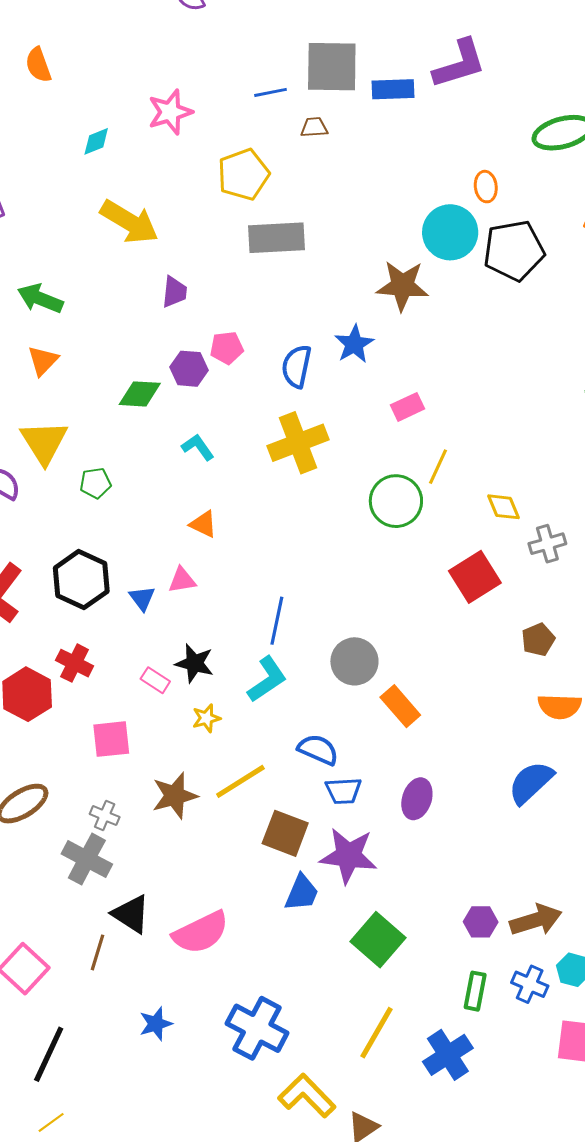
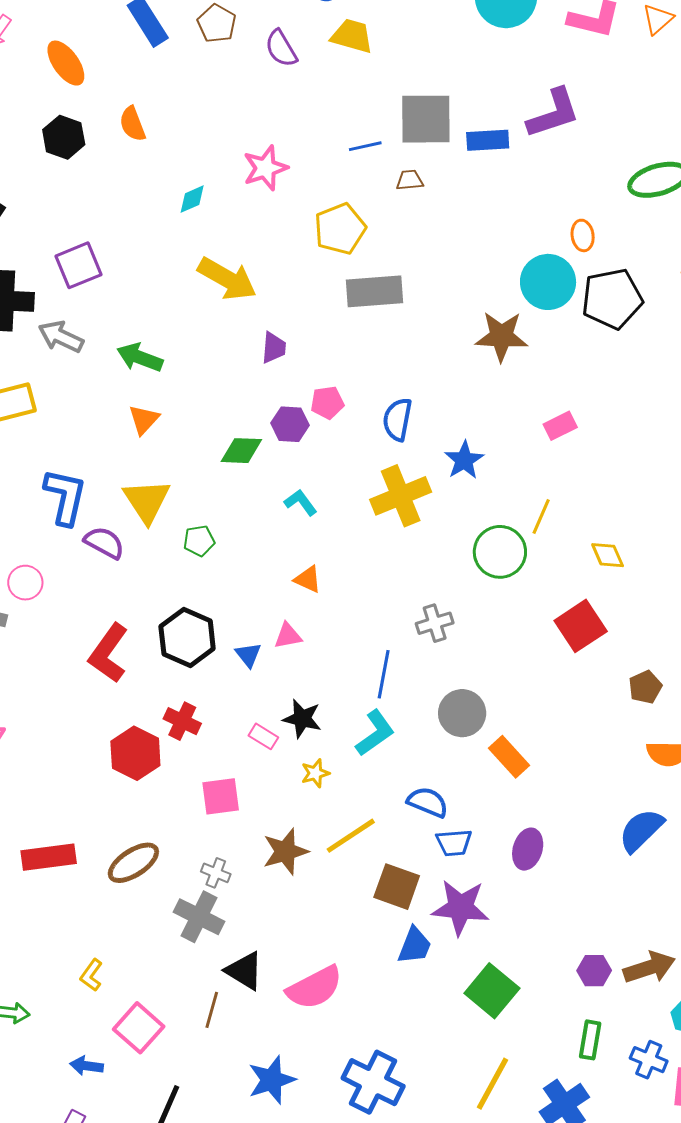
blue star: (354, 344) -> (464, 460), moved
pink rectangle: (407, 407) -> (560, 426), moved
gray cross: (547, 544) -> (435, 623), moved
blue cross: (530, 984) -> (649, 1060), moved
blue star: (156, 1024) -> (272, 1080), size x1.4

